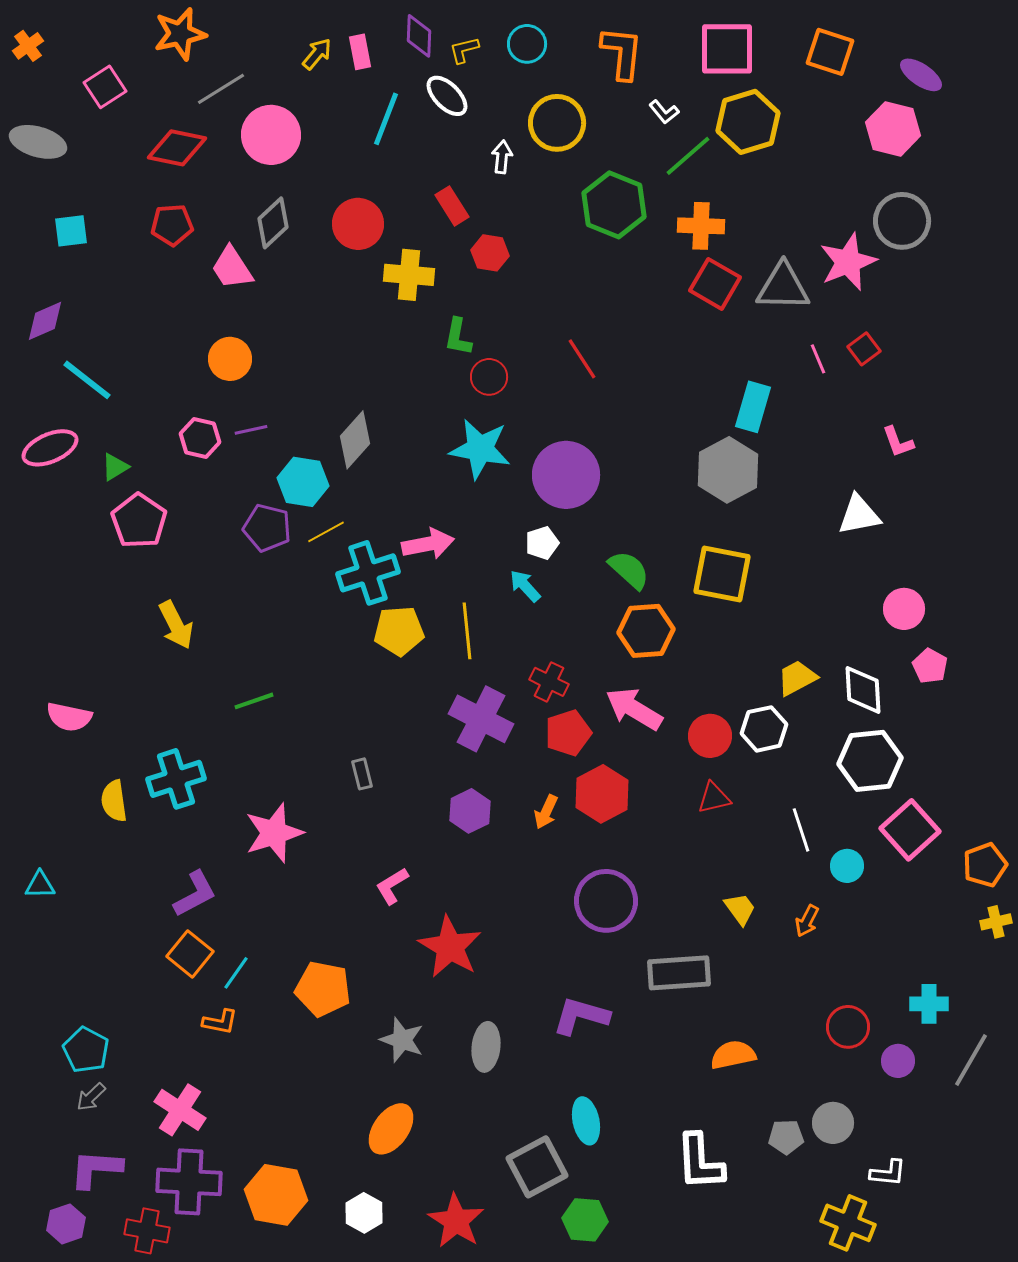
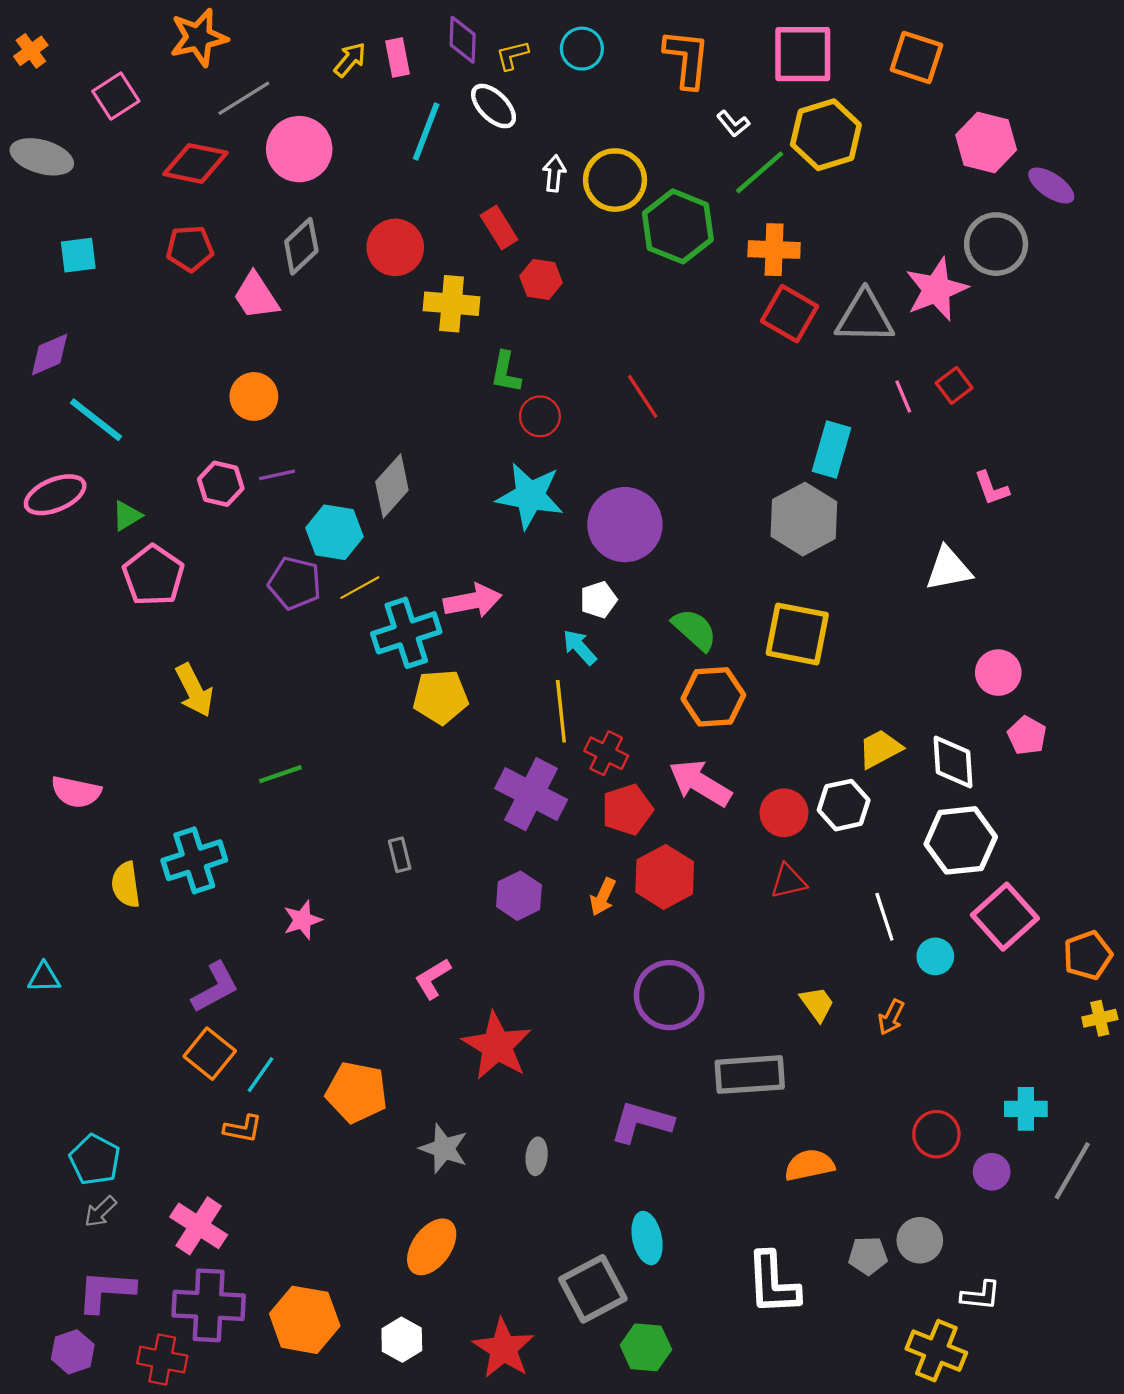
purple ellipse: (921, 75) -> (1051, 186), moved
yellow circle: (557, 123) -> (615, 180), moved
yellow line: (467, 631) -> (561, 711), moved
pink star: (274, 833) -> (302, 920), size x0.6
gray ellipse: (486, 1047) -> (537, 1156), size x0.7

